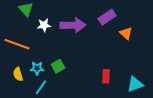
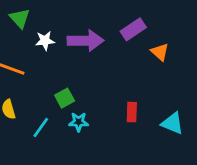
cyan star: (37, 68) -> (79, 122), moved
cyan triangle: (135, 84) -> (172, 123), turned 42

